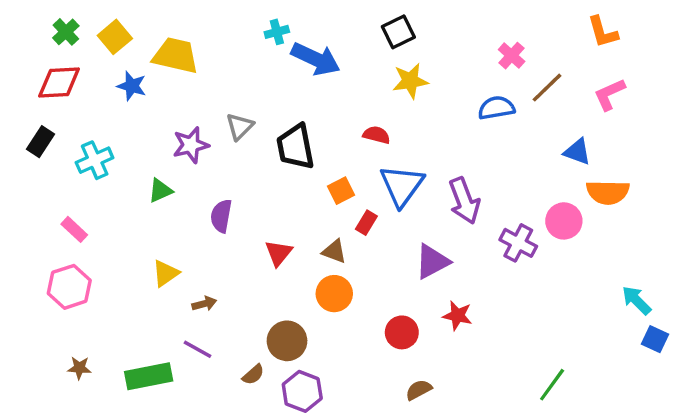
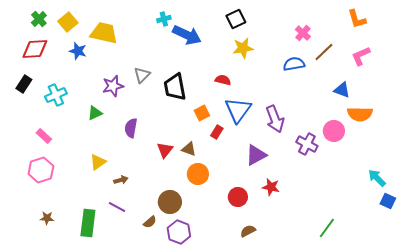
brown triangle: (334, 251) -> (189, 149), moved
green rectangle: (149, 376) -> (88, 223), turned -72

